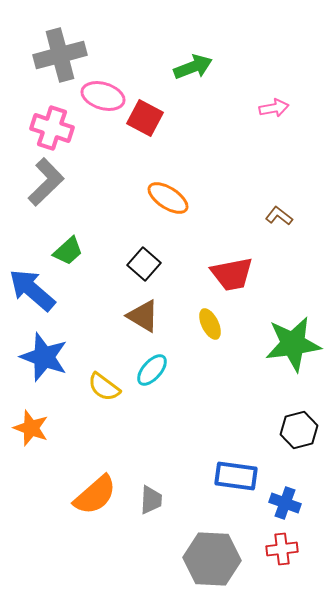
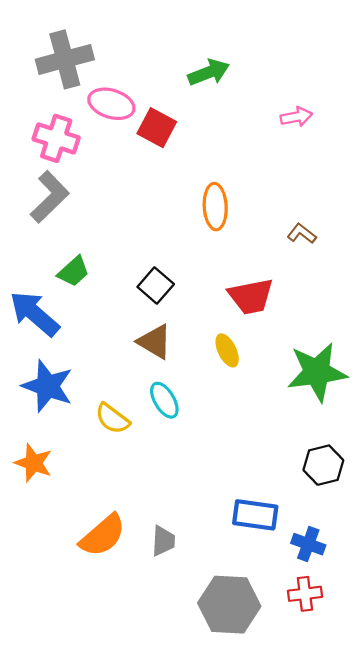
orange ellipse: (168, 198) -> (215, 207), moved, turned 54
cyan ellipse: (152, 370) -> (164, 400), turned -72

